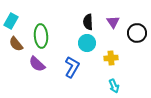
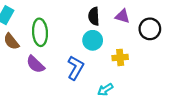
purple triangle: (113, 22) -> (122, 16), turned -40
cyan arrow: (114, 86) -> (105, 90), moved, turned 80

